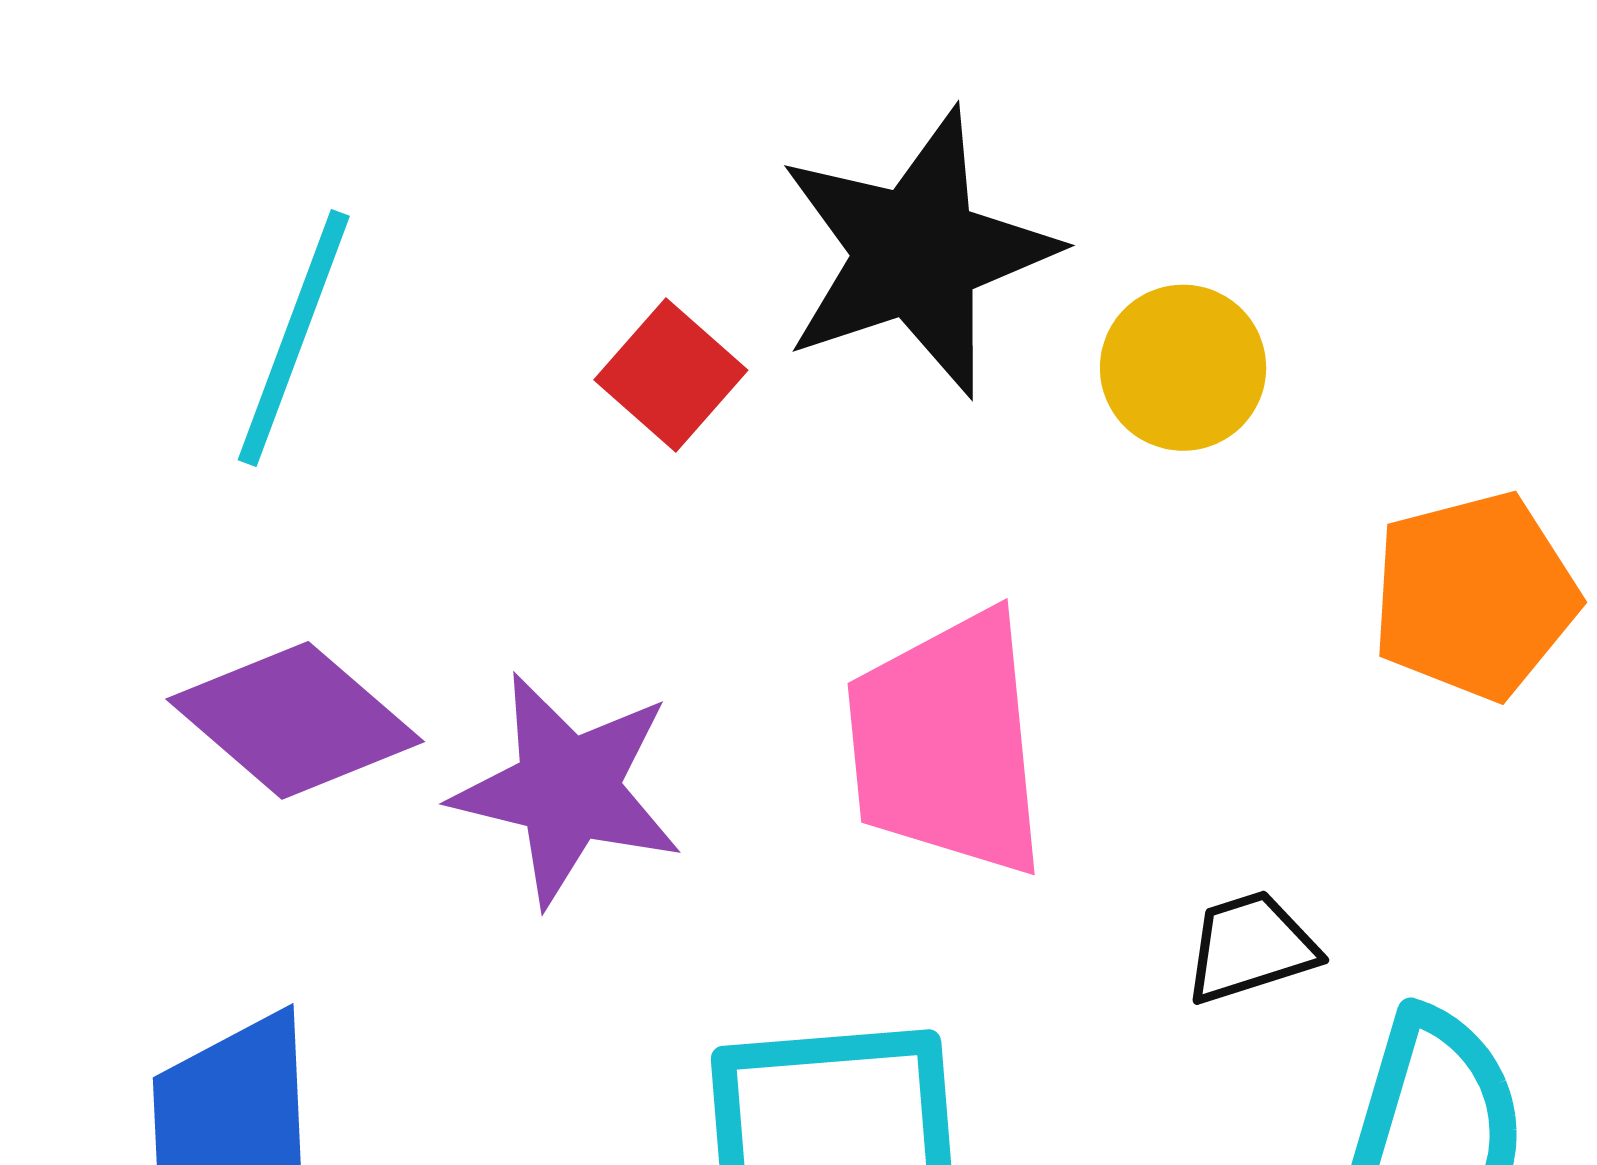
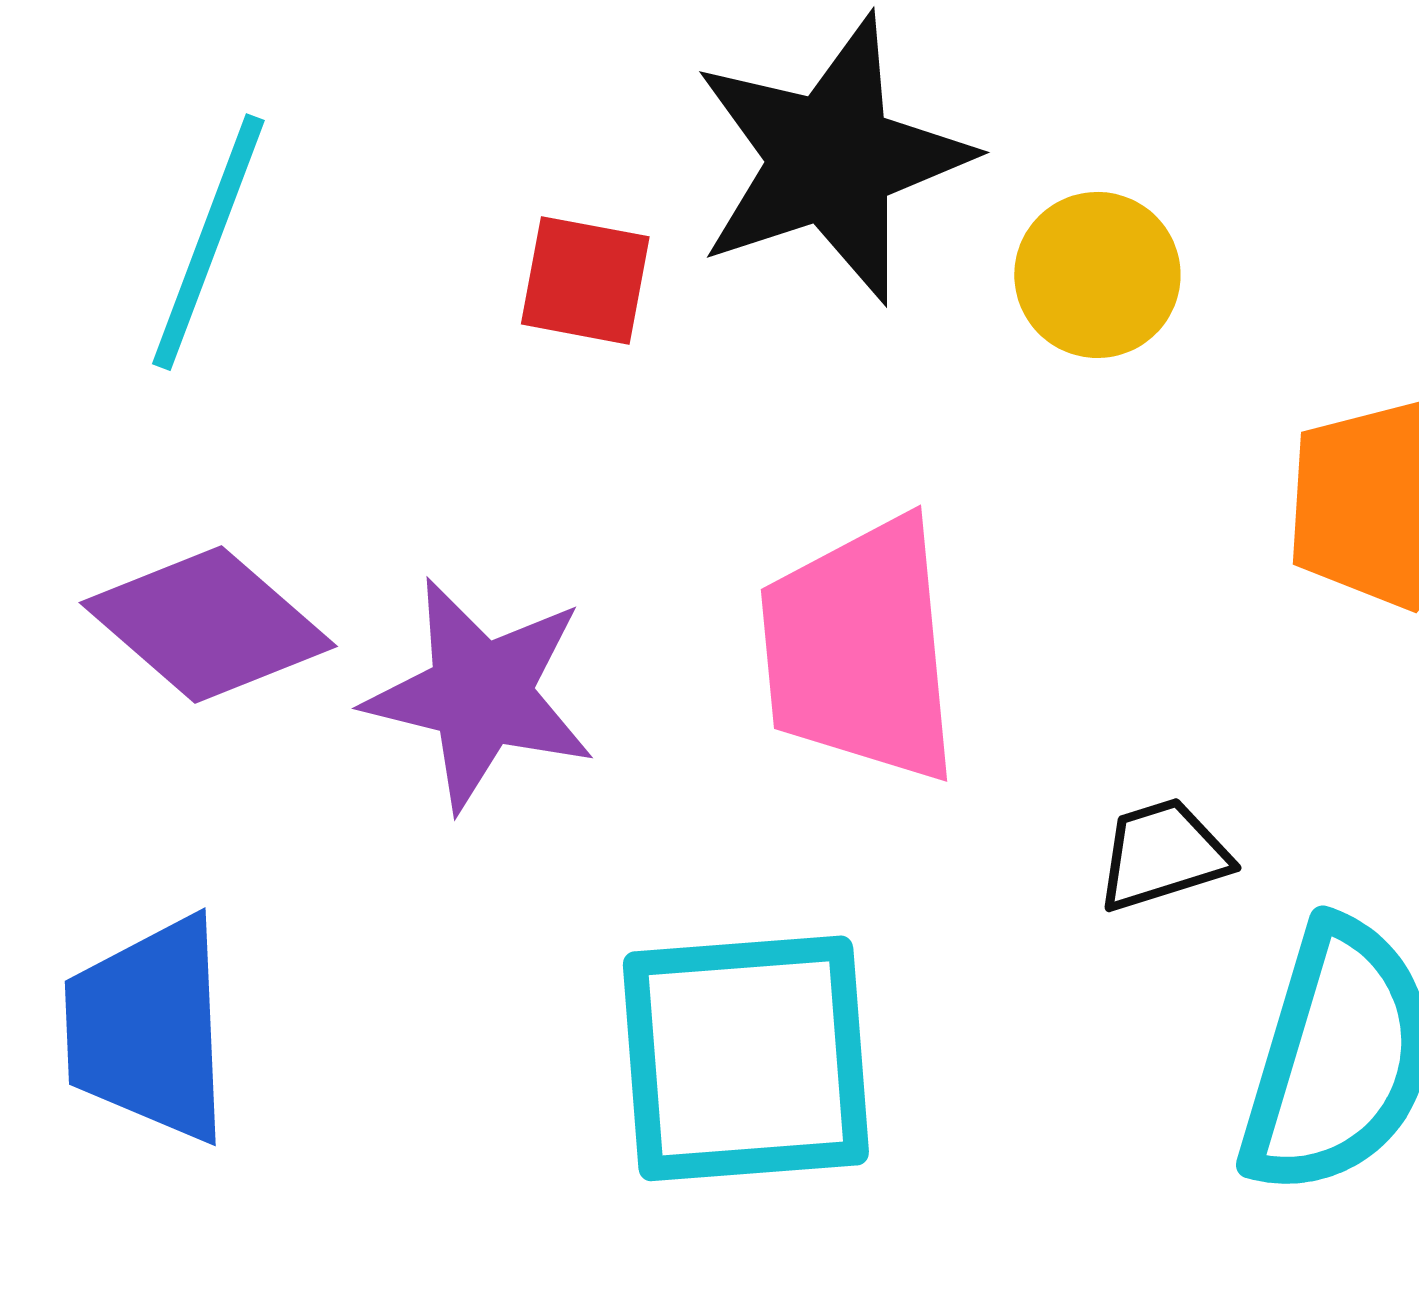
red square: (671, 375) -> (585, 280), turned -31

